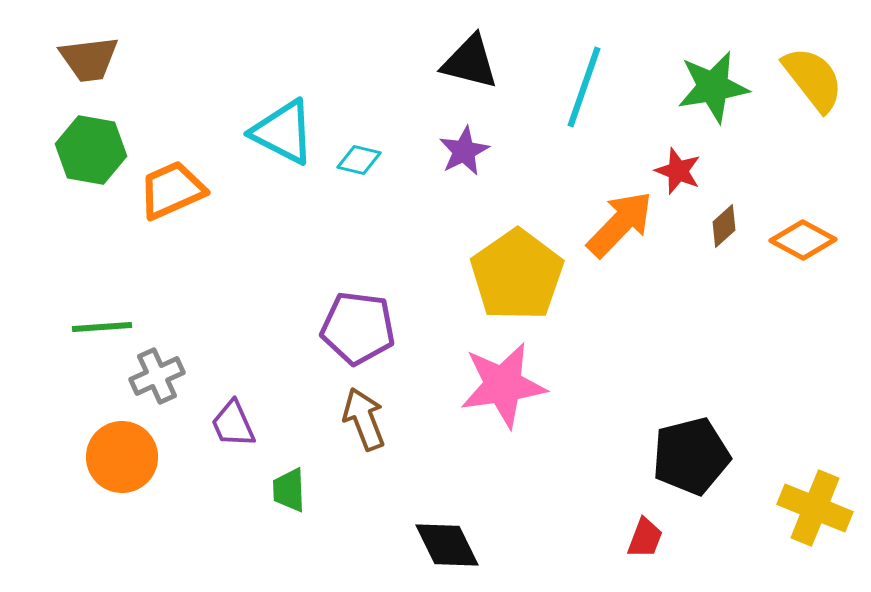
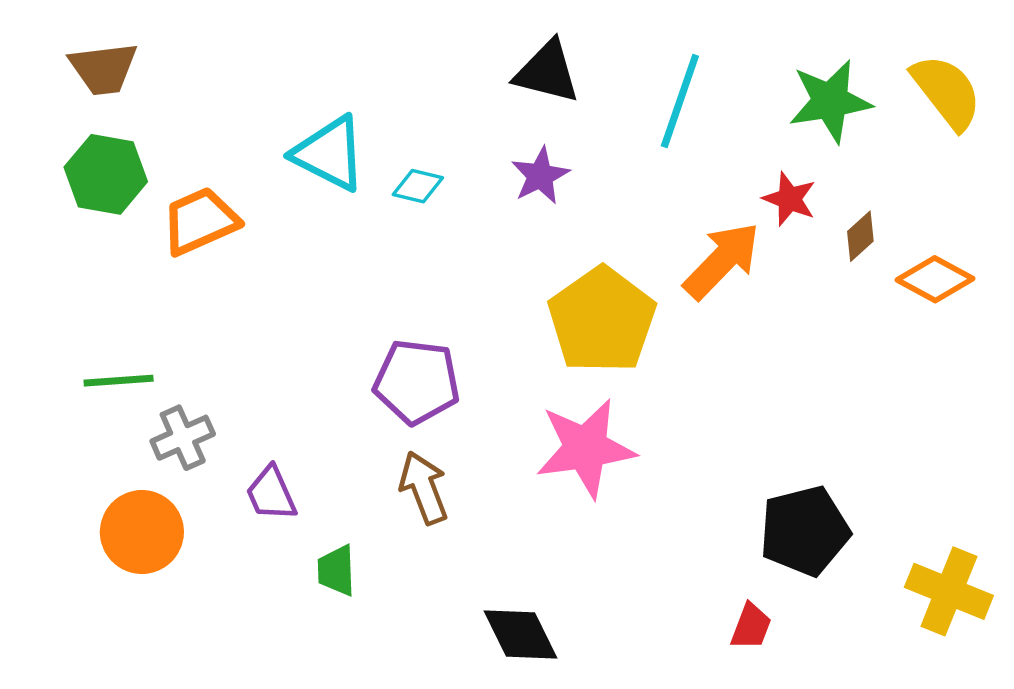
brown diamond: (724, 226) -> (860, 236), moved

